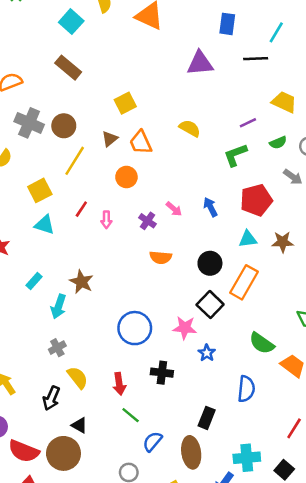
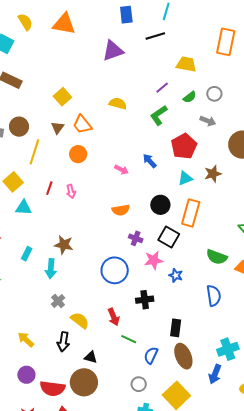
purple cross: (148, 221) -> (136, 238), moved
black rectangle: (207, 418) -> (176, 328), moved

